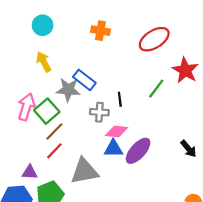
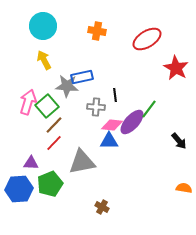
cyan circle: (43, 25) -> (43, 26), size x1.4
blue rectangle: (84, 80) -> (82, 77), turned -50
green line: (156, 89) -> (149, 109), moved
purple ellipse: (138, 151) -> (132, 122), moved

